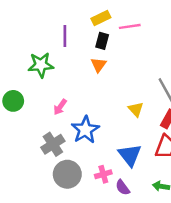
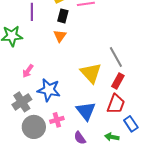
yellow triangle: (136, 109) -> (91, 73), size x1.6
blue star: (85, 130) -> (49, 90), turned -30
pink cross: (103, 174) -> (57, 120), moved

